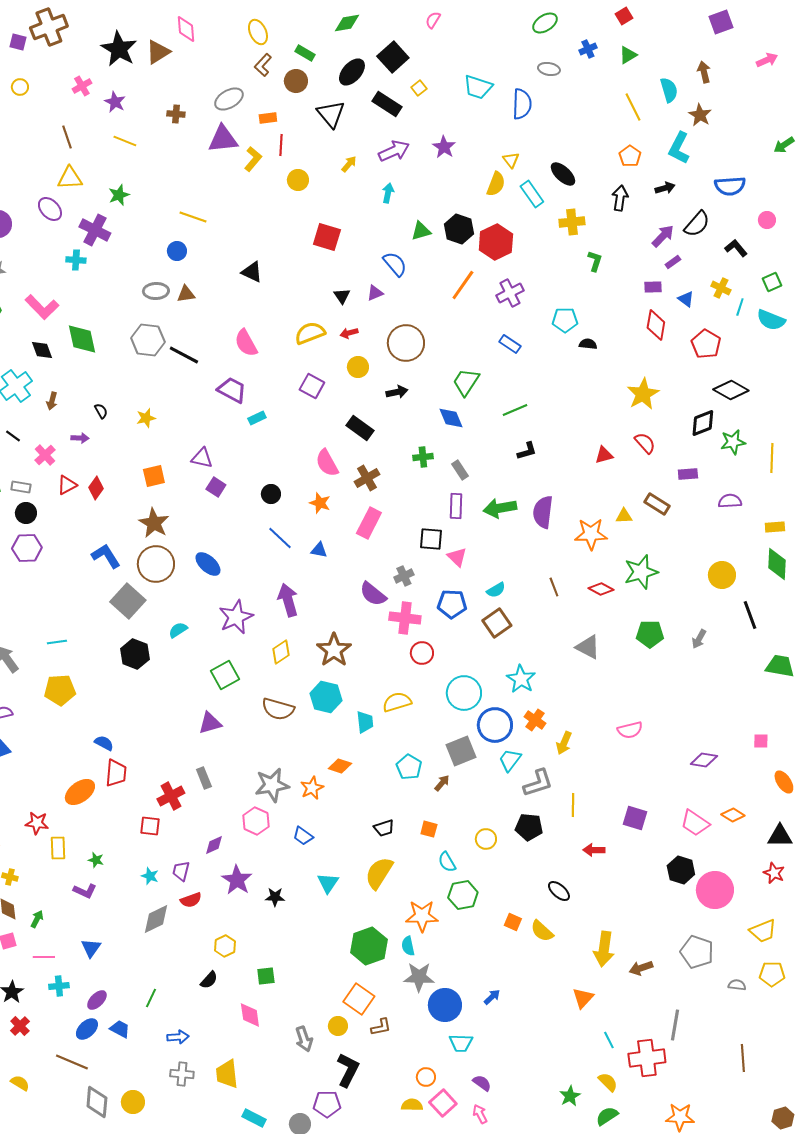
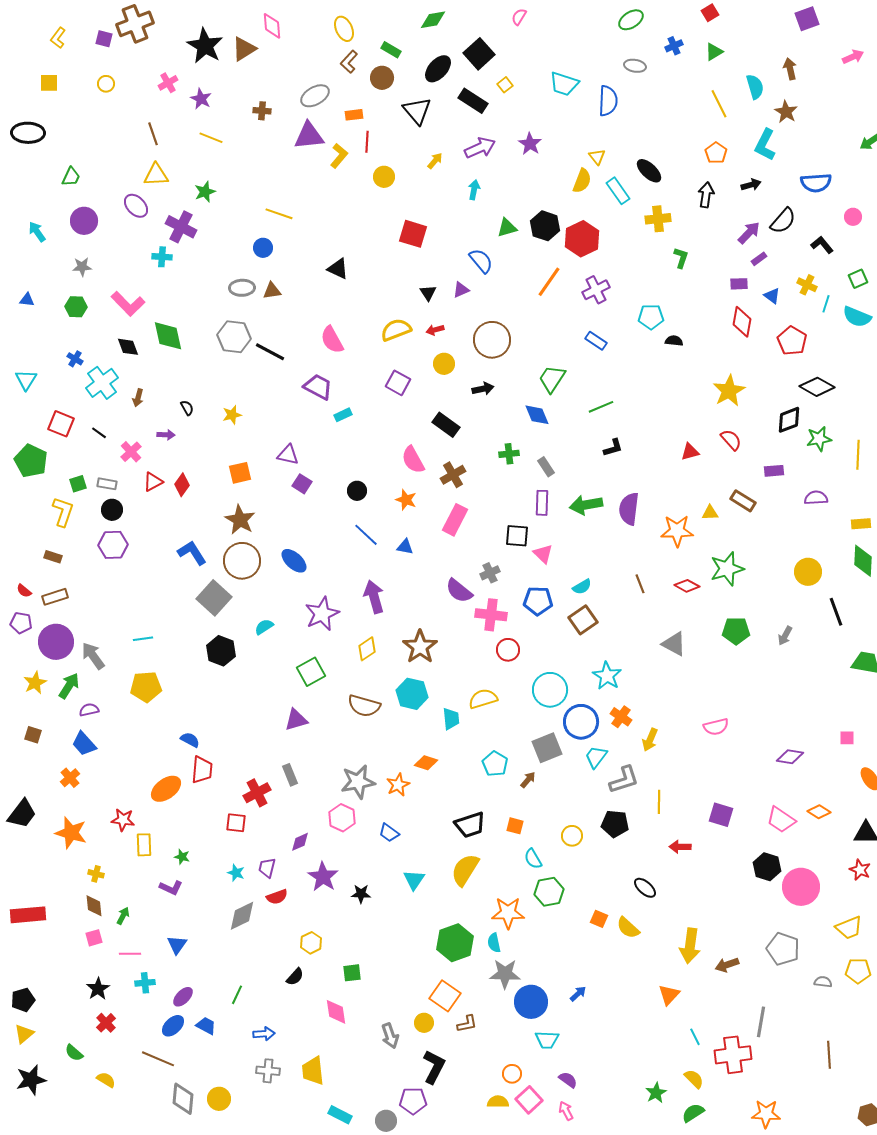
black trapezoid: (384, 828) -> (470, 825), size x1.5

